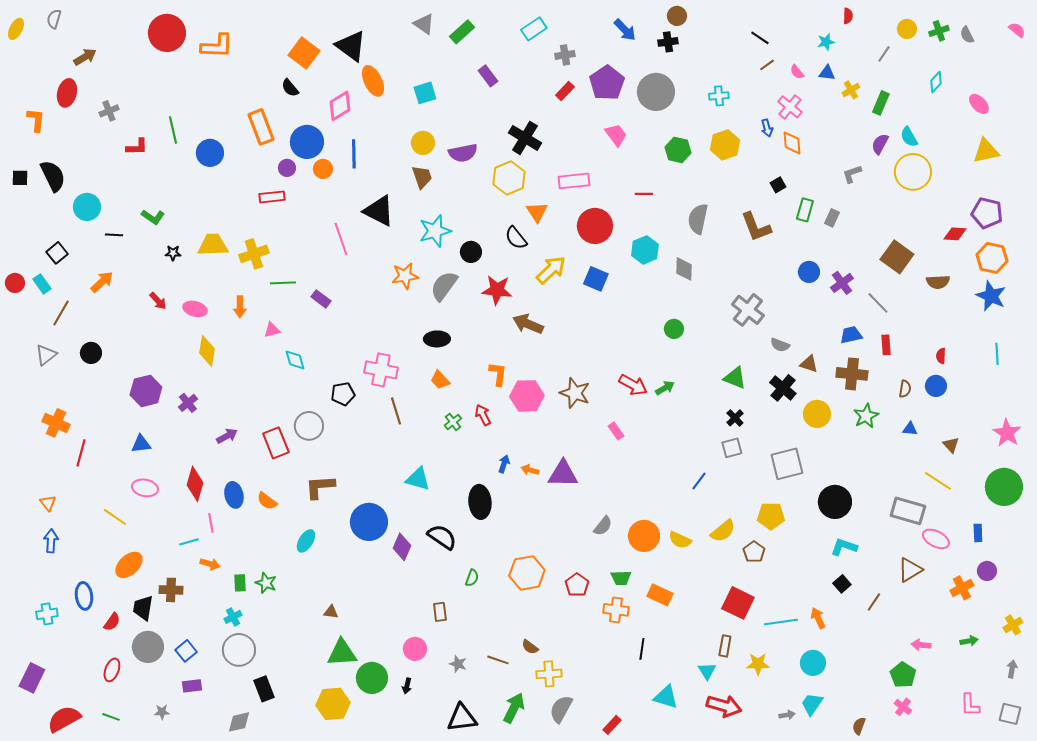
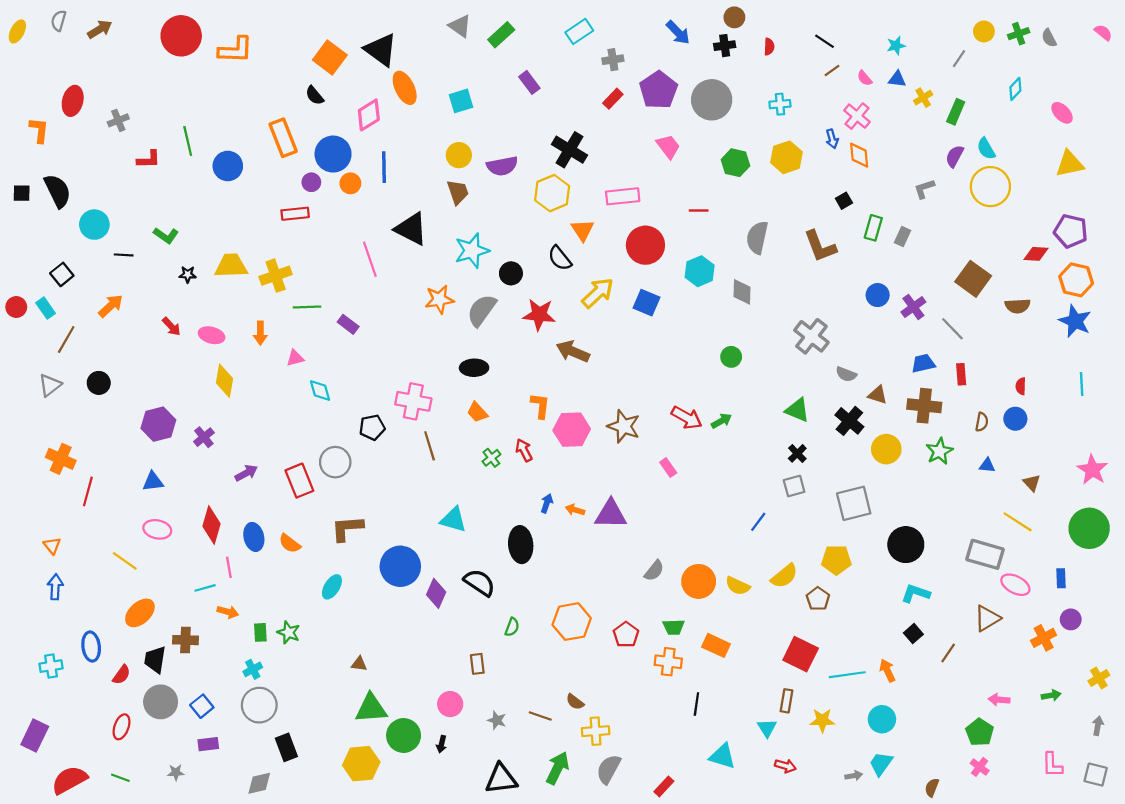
red semicircle: (848, 16) -> (769, 47), moved
brown arrow: (85, 57) -> (100, 29), moved
red arrow: (724, 706) -> (785, 766), size x0.6

